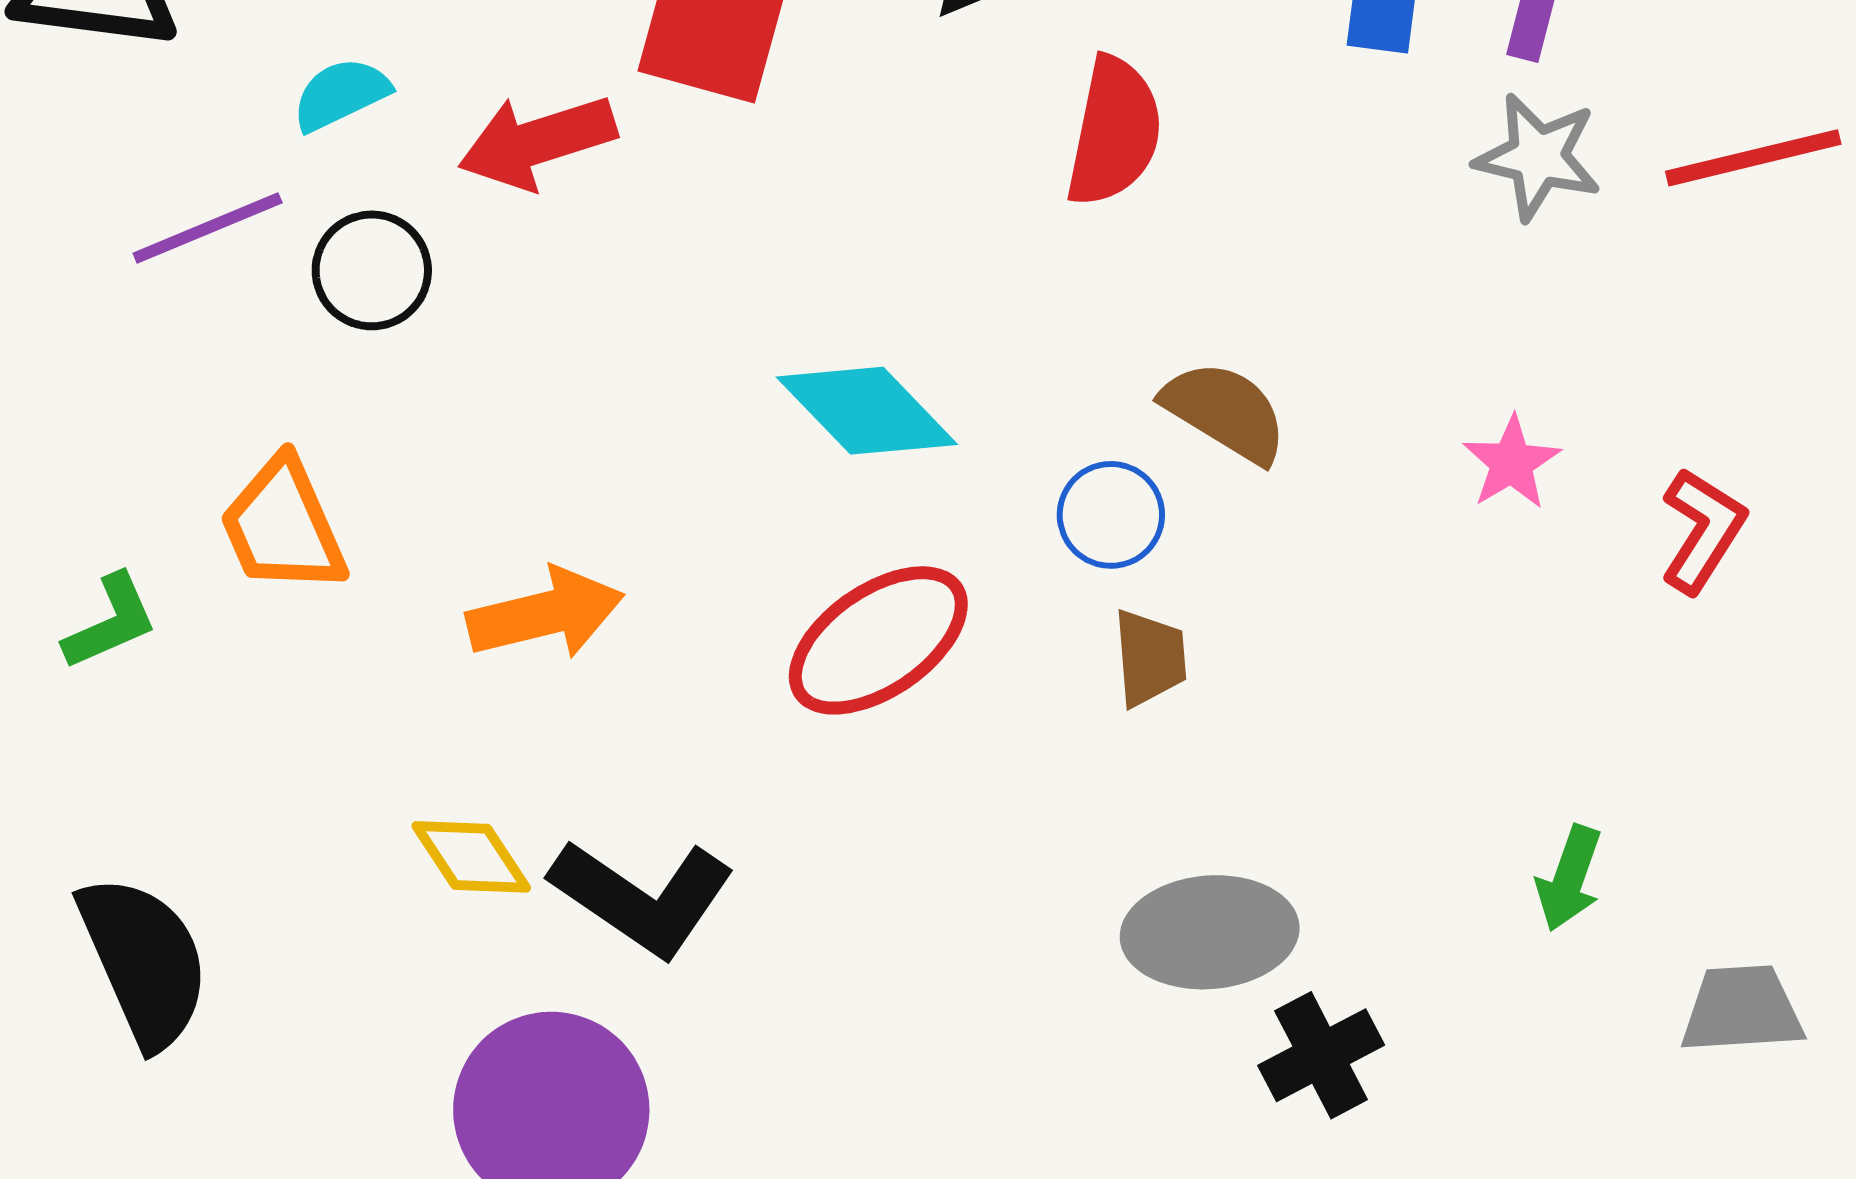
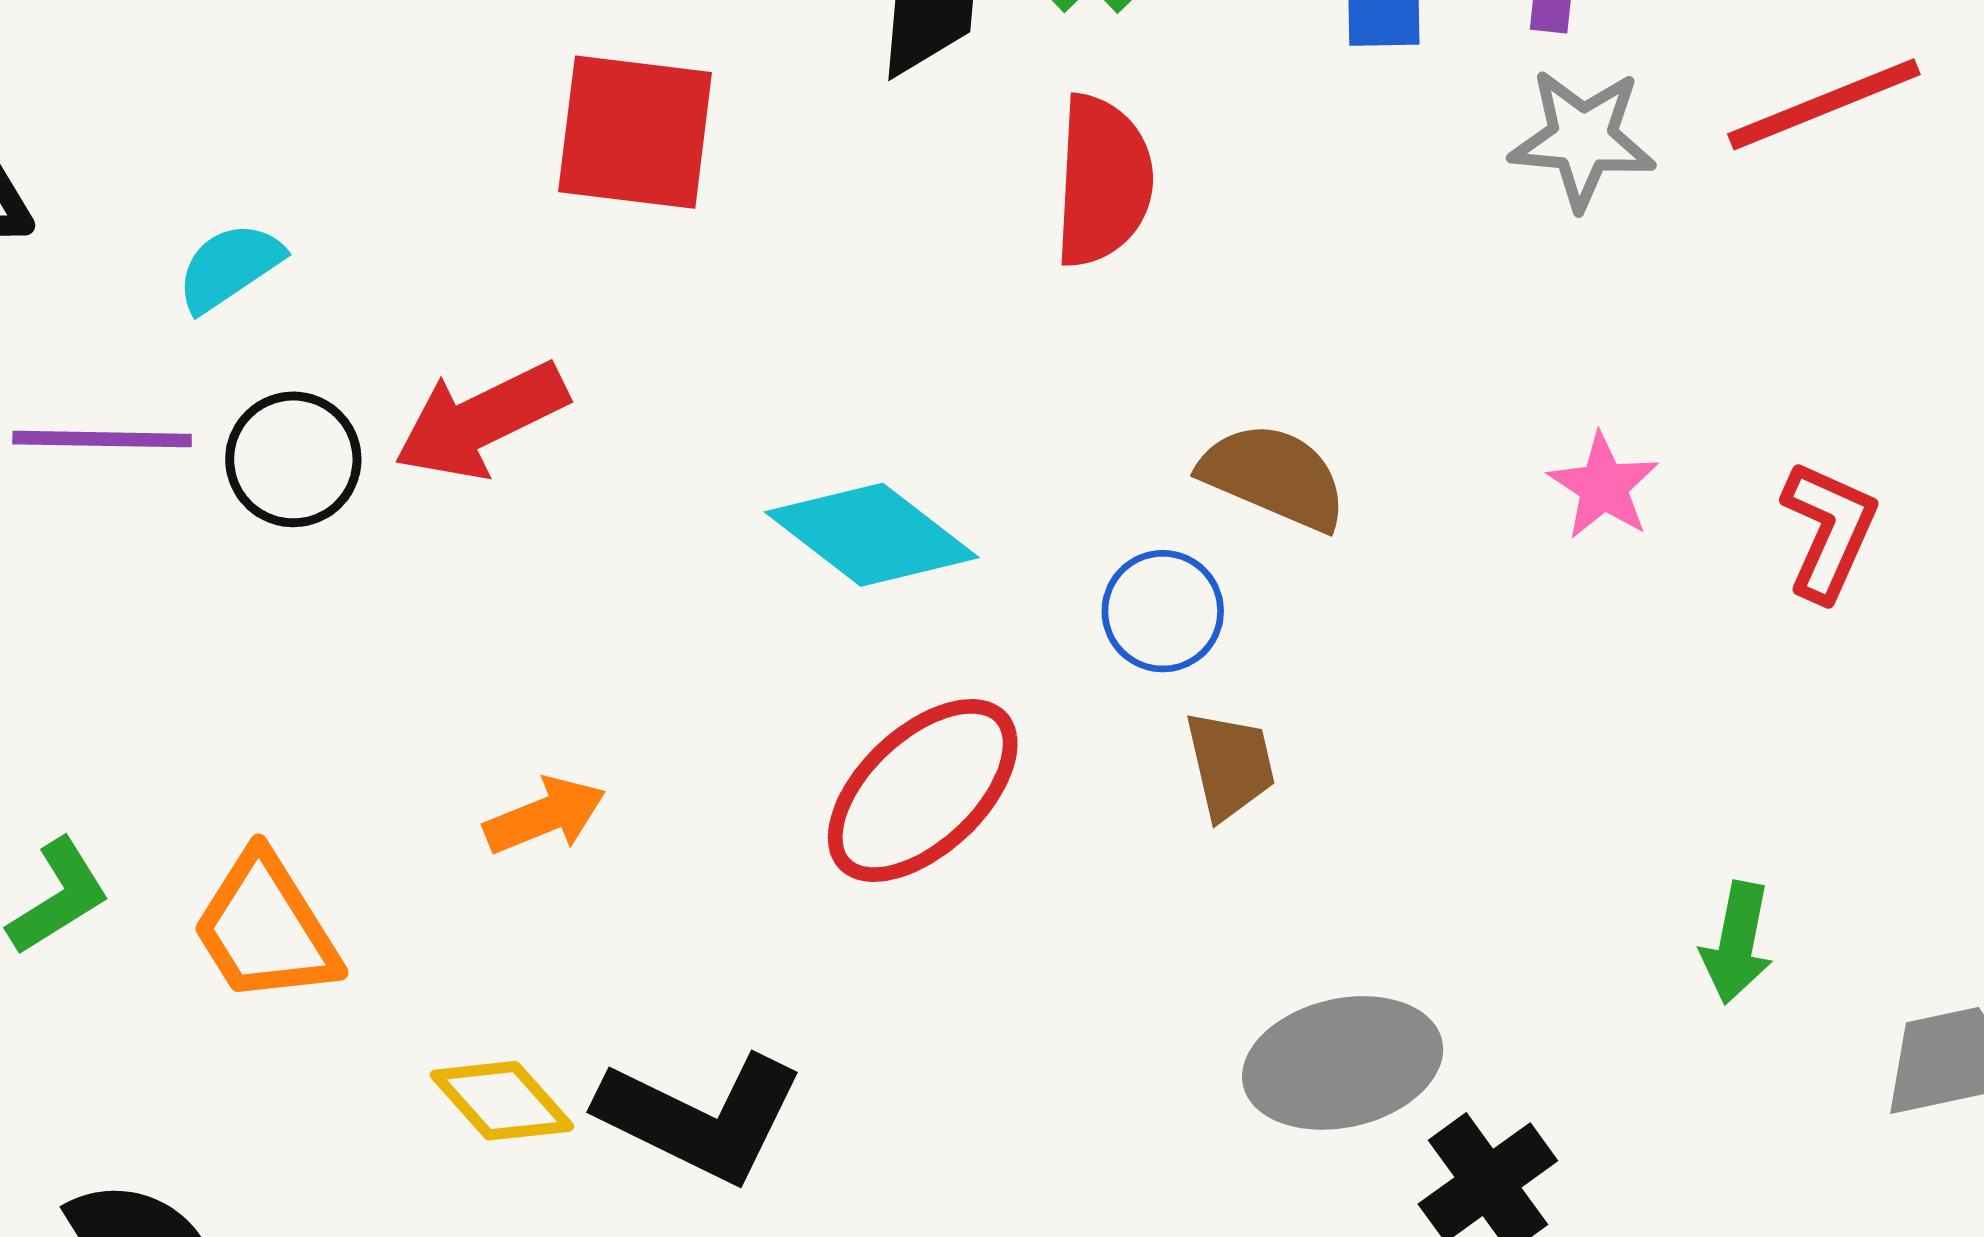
red arrow: (537, 142) -> (481, 421), moved
purple line: (208, 228) -> (102, 439), turned 32
orange trapezoid: (283, 526) -> (265, 928), moved
orange arrow: (545, 614) -> (545, 816), size x0.7

